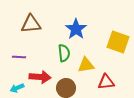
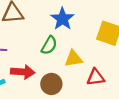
green semicircle: (64, 53) -> (49, 45), turned 36

